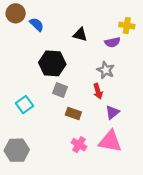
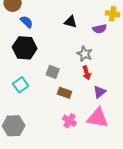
blue semicircle: (37, 24) -> (27, 22), moved
black hexagon: (52, 63) -> (25, 48), moved
gray star: (106, 70) -> (85, 54), moved

